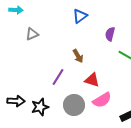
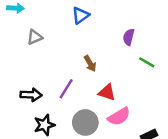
blue triangle: (80, 16) -> (80, 15), moved
black arrow: (16, 101) -> (31, 95), moved

